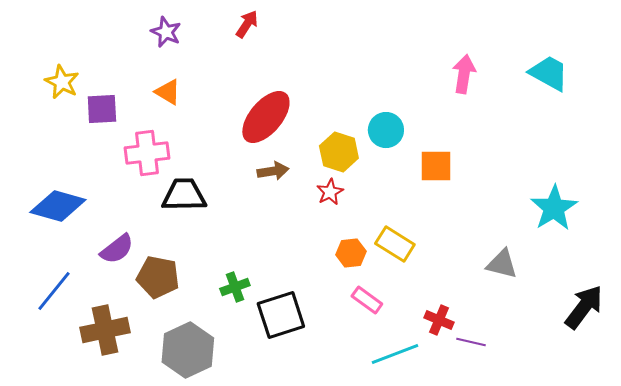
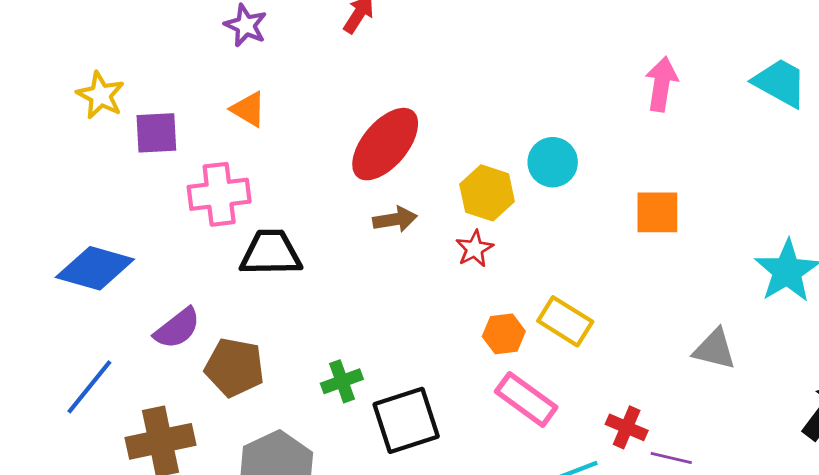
orange square: (436, 166) -> (657, 212), moved
pink rectangle: (367, 300) -> (526, 399), size x1.4

